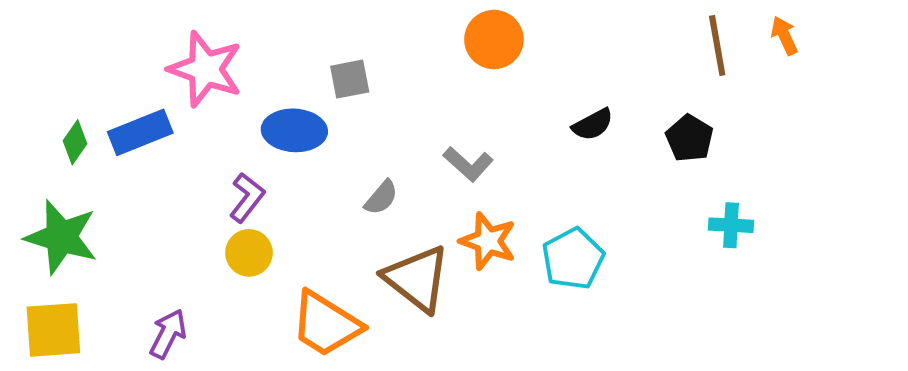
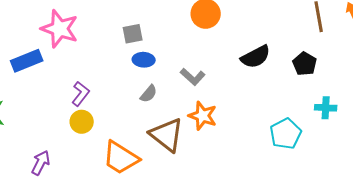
black semicircle: (593, 124) -> (256, 57), size x1.4
blue ellipse: (294, 130) -> (144, 60), moved, size x0.7
cyan pentagon: (573, 259) -> (286, 134), moved

